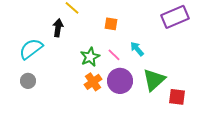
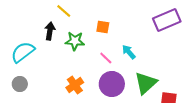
green star: (90, 57) -> (75, 41), moved, turned 30
orange cross: (93, 82) -> (75, 85), moved

